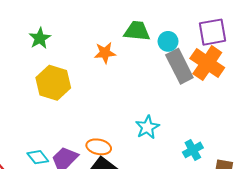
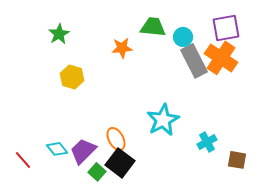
yellow hexagon: (53, 83) -> (72, 77), size x0.7
cyan star: (147, 127) -> (163, 120), size x1.4
orange ellipse: (99, 147) -> (116, 139), turned 50

